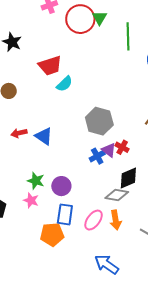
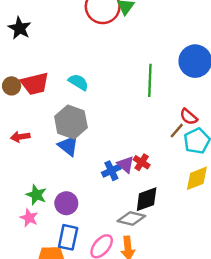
green line: (128, 36) -> (150, 80), moved
red trapezoid: (50, 66) -> (35, 84), moved
cyan semicircle: (65, 84) -> (78, 82), turned -108
gray hexagon: (99, 121) -> (71, 122), moved
blue triangle: (44, 136) -> (68, 146), moved

